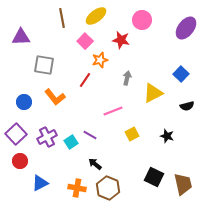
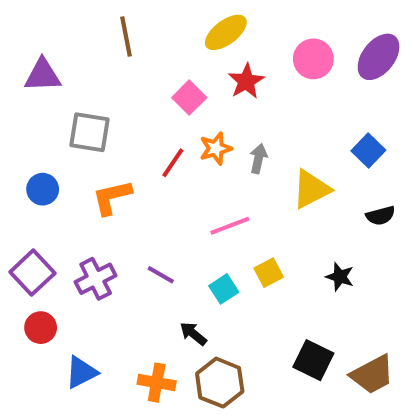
yellow ellipse: (96, 16) -> (226, 32), moved
pink circle: (142, 20) -> (313, 59), moved
red star: (121, 40) -> (246, 81), turned 30
pink square: (85, 41) -> (189, 98), moved
orange star: (100, 60) -> (216, 148), moved
orange L-shape: (55, 97) -> (112, 197), turned 115
blue circle: (24, 102) -> (43, 189), moved
purple line: (90, 135) -> (161, 275), moved
cyan square: (71, 142) -> (224, 289), moved
brown trapezoid: (183, 184) -> (372, 374), turned 75

